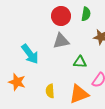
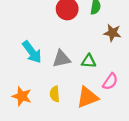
gray triangle: (61, 41) -> (61, 59), moved
orange star: (17, 82) -> (22, 96), moved

